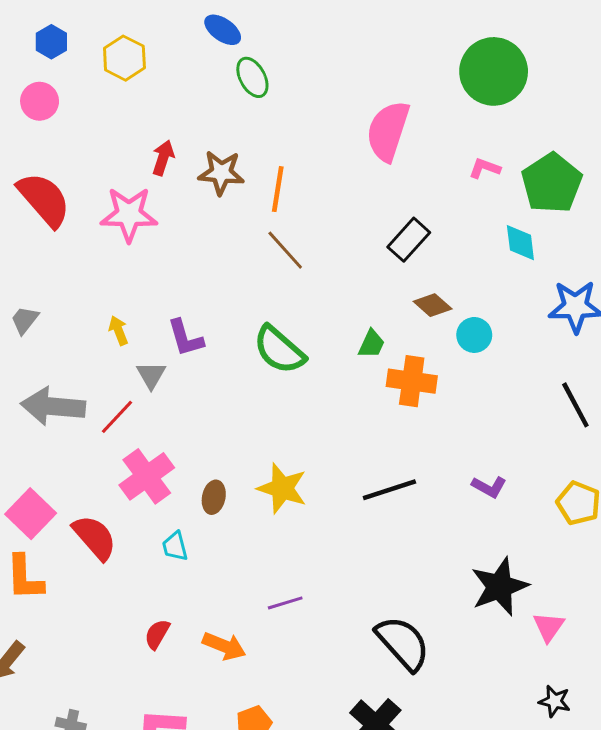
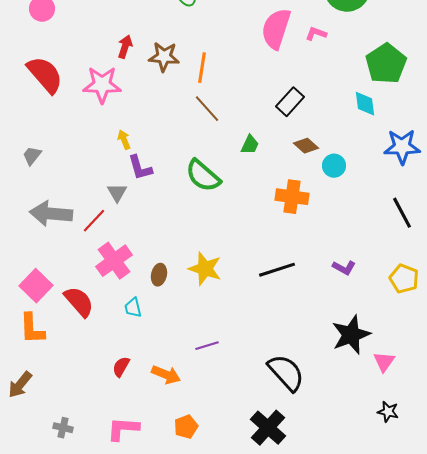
pink L-shape: (485, 168) -> (316, 34), moved
yellow arrow: (118, 330) -> (124, 140), moved
green trapezoid: (372, 344) -> (250, 145), moved

